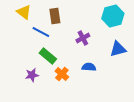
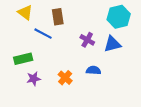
purple cross: (83, 38) -> (87, 40), turned -32
blue triangle: (118, 49) -> (112, 44), moved
green rectangle: (48, 56) -> (23, 59), moved, turned -54

